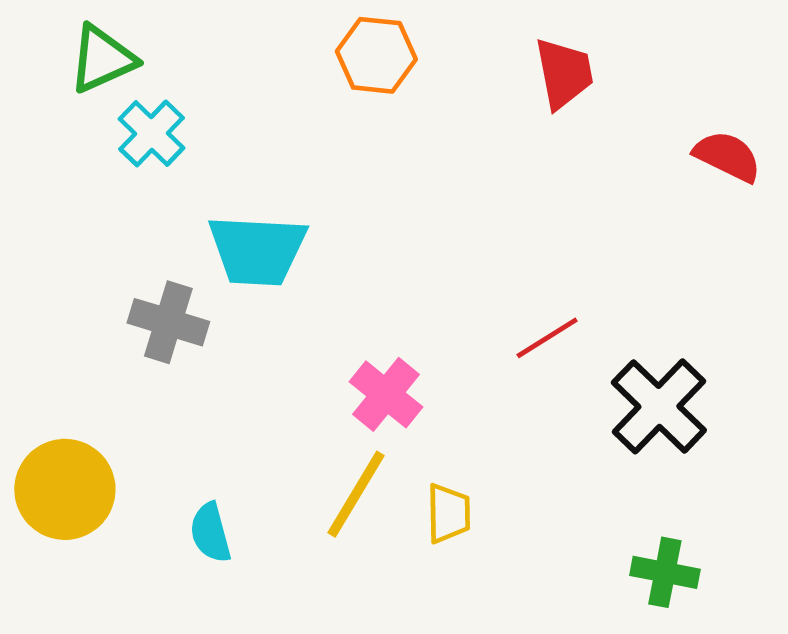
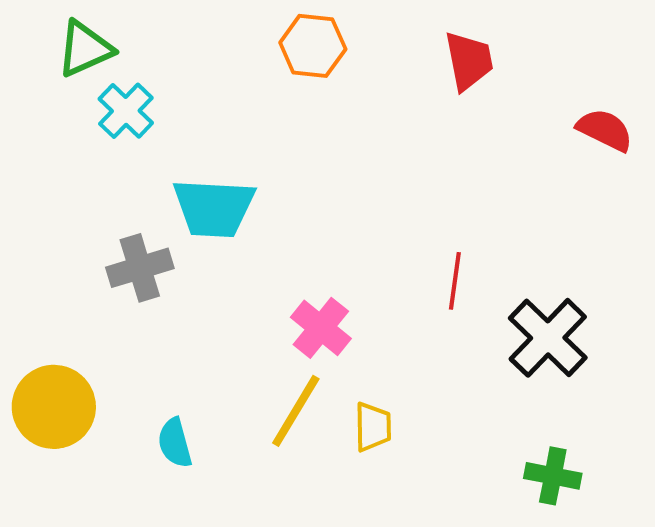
gray cross: (168, 322) -> (140, 268), turned -34
red line: (547, 338) -> (455, 281), turned -50

